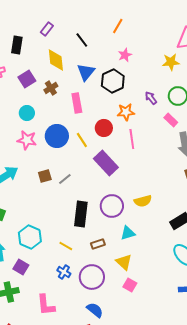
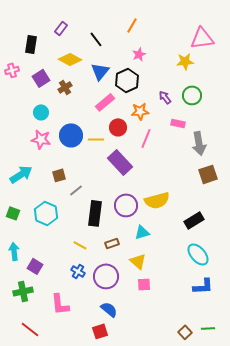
yellow diamond: (56, 60) -> (70, 59), turned -55
pink rectangle: (77, 103) -> (105, 102), moved, turned 60
pink rectangle: (171, 120) -> (178, 123), moved, turned -32
pink line: (132, 139) -> (146, 138), turned 30
yellow line: (82, 140) -> (96, 139), turned -56
gray line: (65, 179) -> (76, 190), moved
yellow semicircle: (143, 201) -> (157, 200), size x1.4
cyan hexagon: (30, 237) -> (46, 213), moved
pink square: (130, 285) -> (144, 284), turned -32

